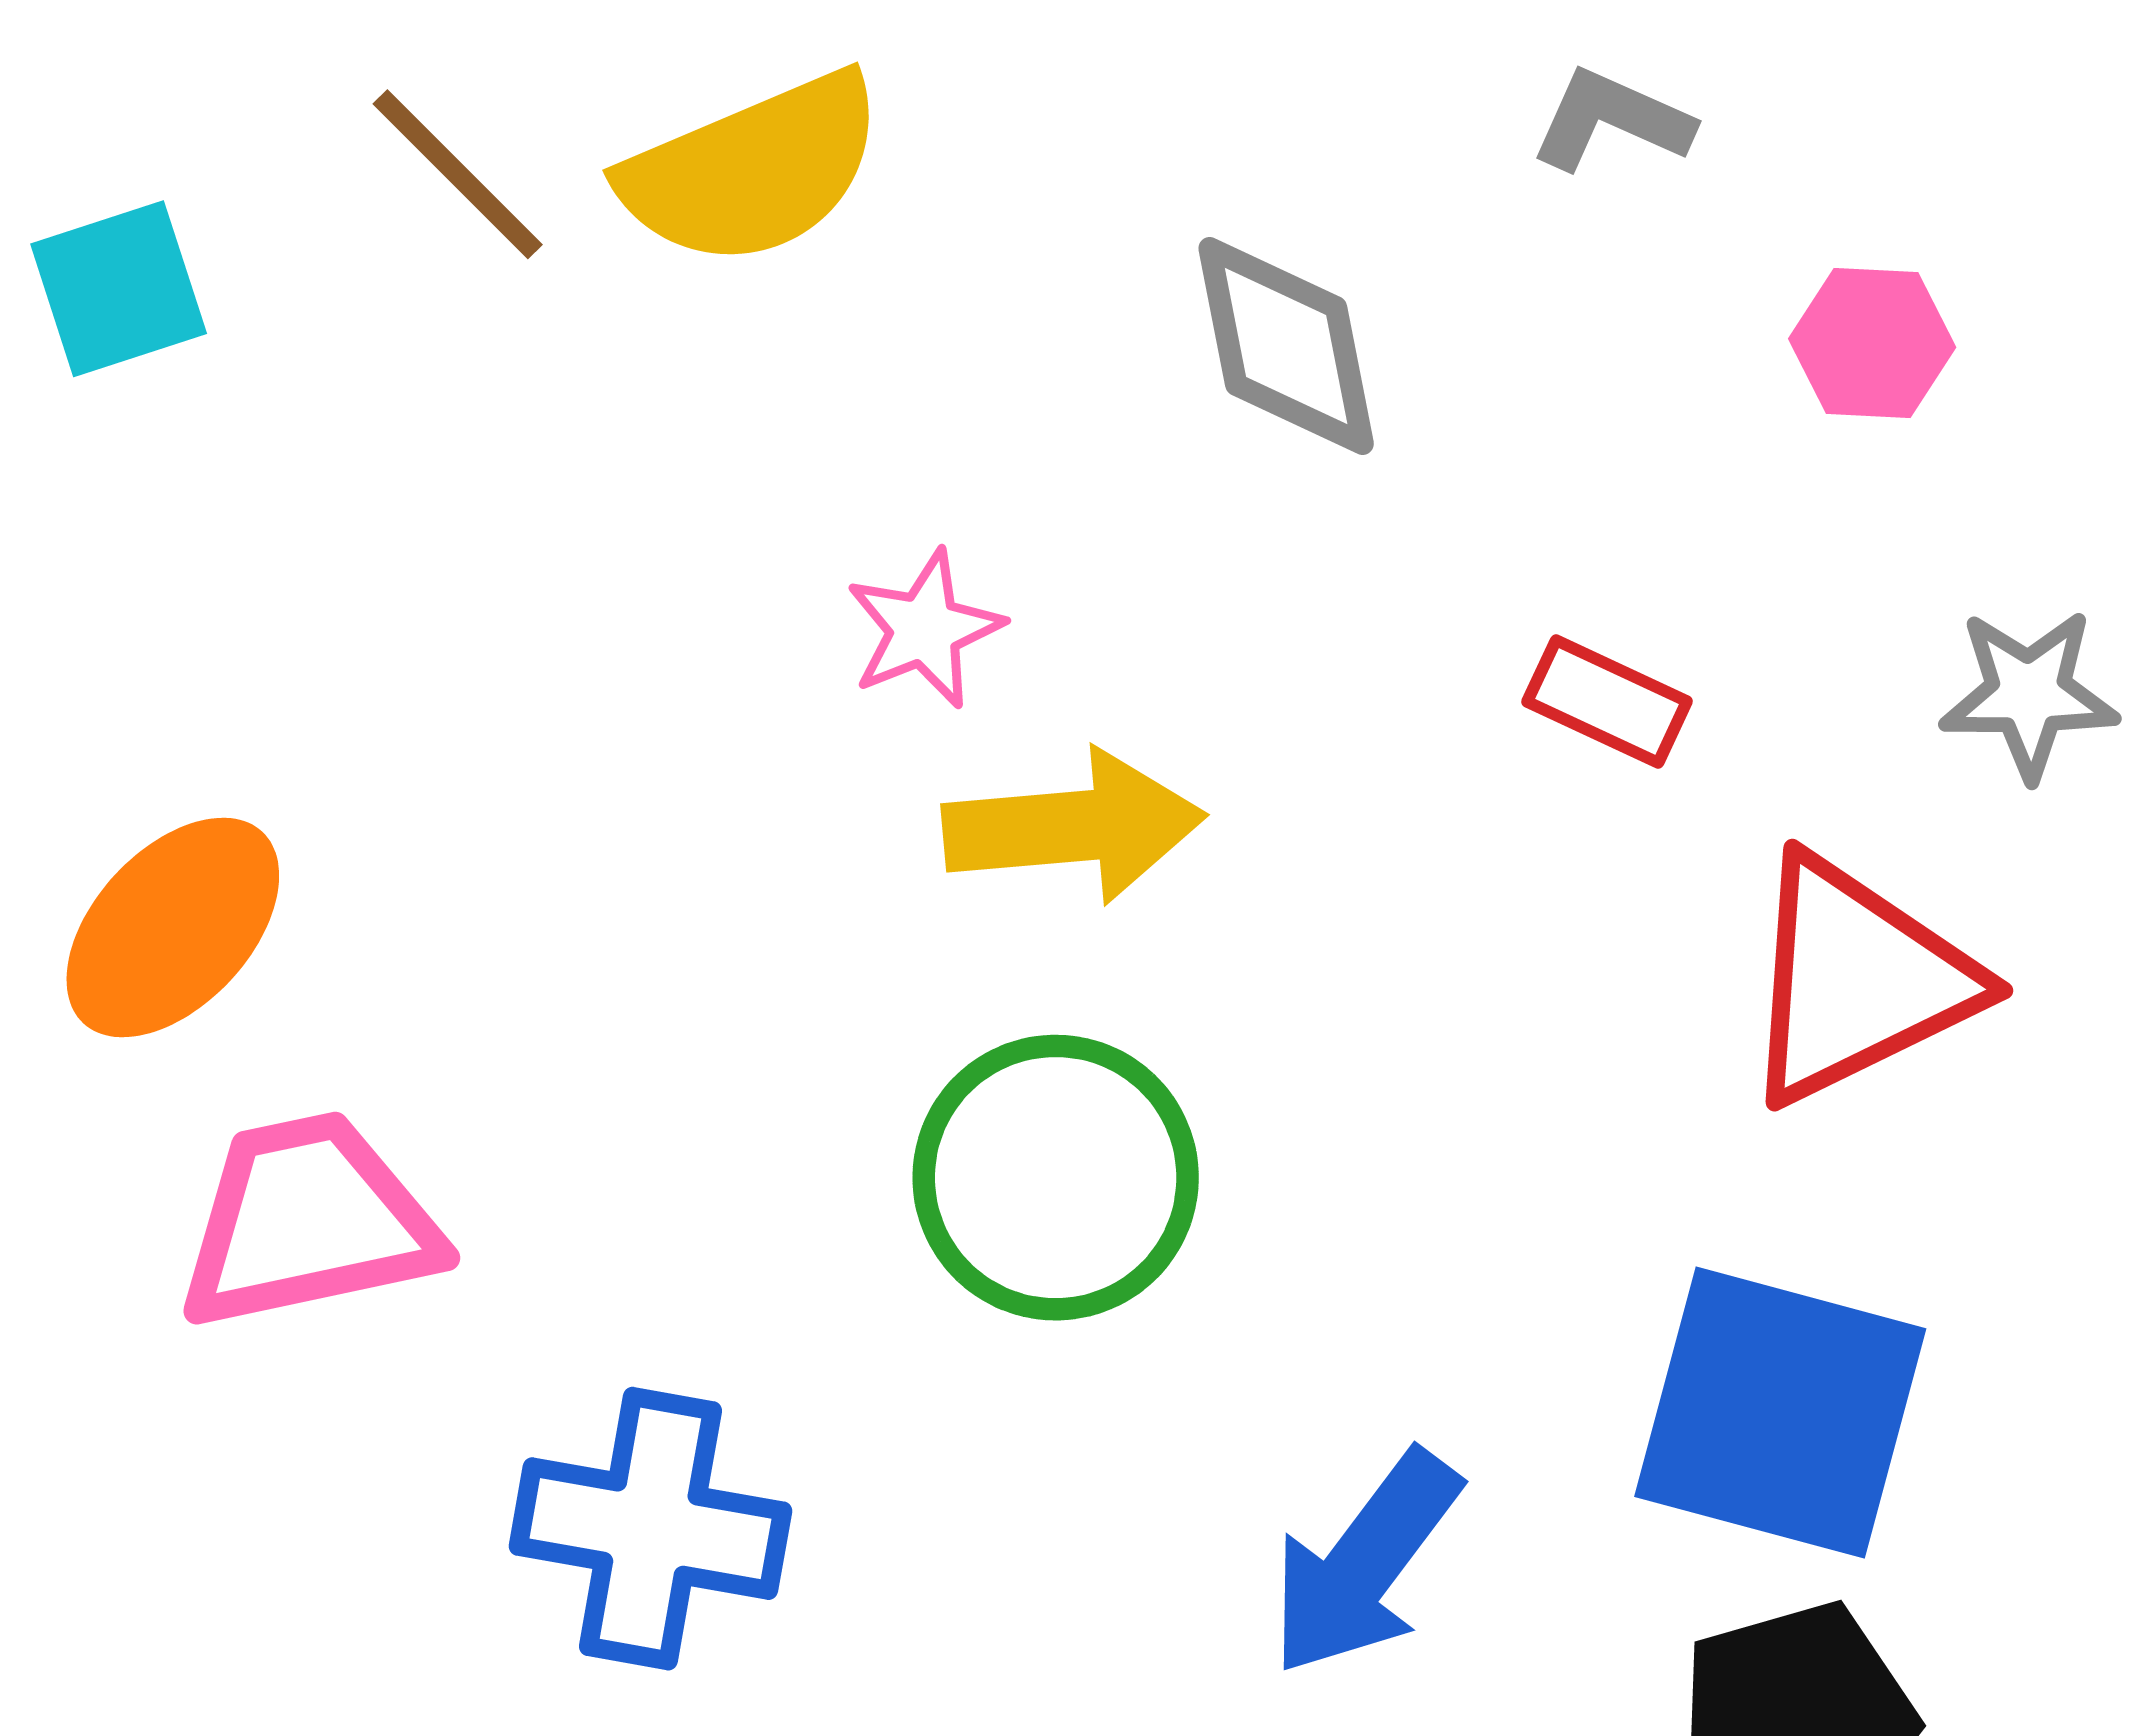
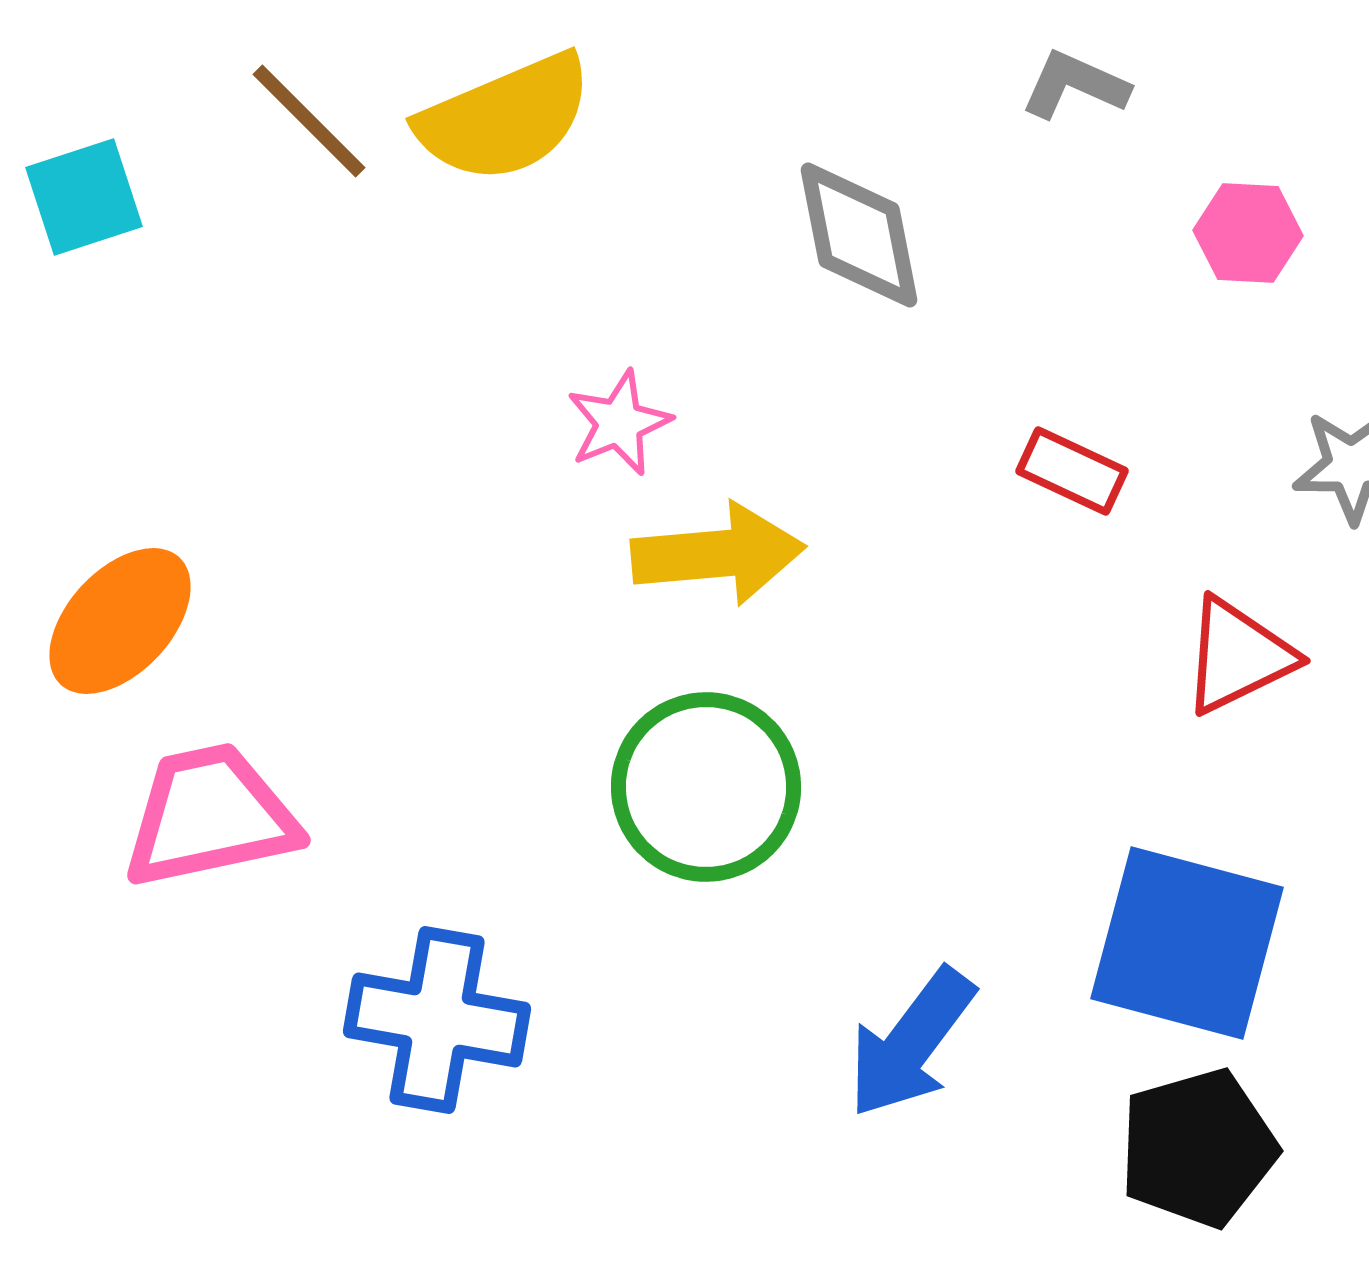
red triangle: (1857, 980) -> (1238, 656), size x0.7

